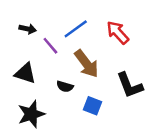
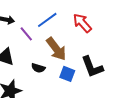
blue square: (92, 106) -> (67, 74), moved

